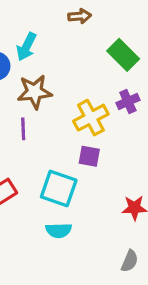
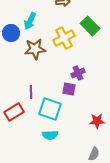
purple cross: (128, 101) -> (78, 73), moved
yellow cross: (91, 118) -> (64, 38), moved
purple line: (23, 129) -> (31, 92), moved

